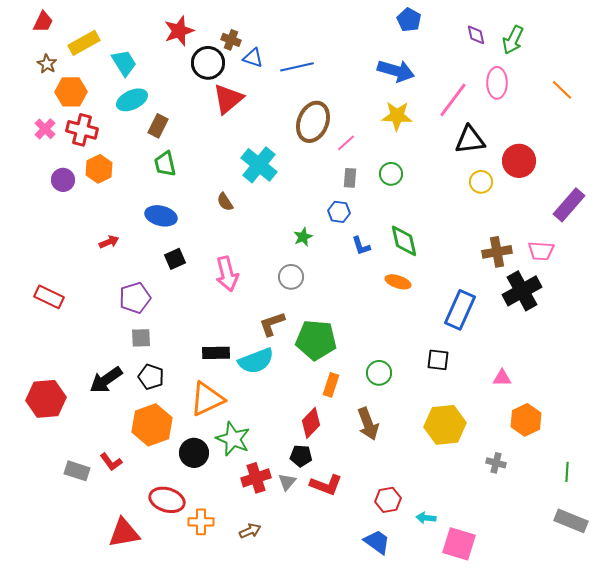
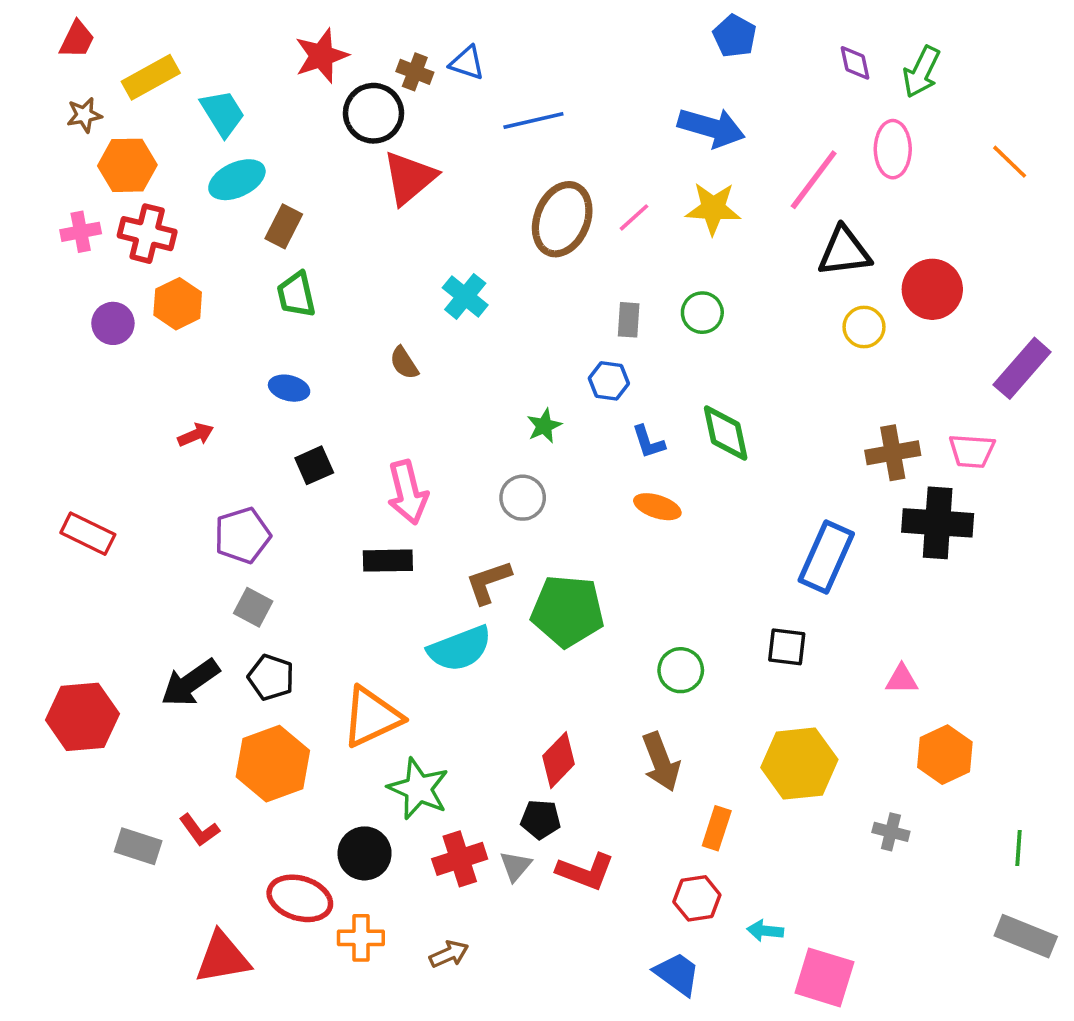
blue triangle: (253, 58) -> (467, 63), moved
brown star: (47, 64) -> (84, 115), turned 30
pink cross: (45, 129) -> (81, 232), turned 35
pink line: (346, 143) -> (634, 217), moved
cyan cross: (259, 165) -> (465, 296), size x0.7
blue ellipse: (161, 216) -> (289, 388), size x0.7
orange ellipse: (398, 282) -> (657, 507), moved
black cross: (522, 291) -> (938, 523), turned 33
gray square: (141, 338) -> (253, 607), turned 30
black rectangle: (216, 353) -> (388, 561), moved
orange rectangle: (331, 385) -> (717, 828), moved
black circle: (194, 453) -> (365, 853), moved

